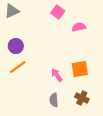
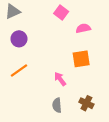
purple circle: (16, 46) -> (19, 39), moved
orange square: (80, 69) -> (81, 59), moved

